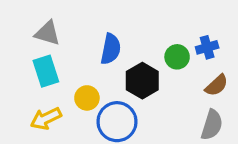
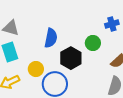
blue cross: (207, 47) -> (112, 24), moved

